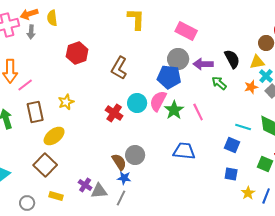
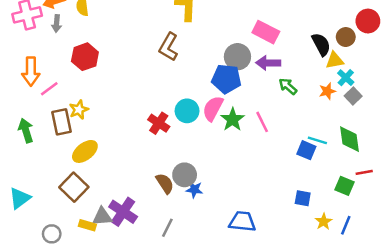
pink rectangle: (186, 31) -> (266, 32), moved
red hexagon: (77, 53) -> (85, 57), moved
black semicircle: (232, 59) -> (321, 44), moved
brown L-shape: (119, 68) -> (169, 47), moved
yellow star: (66, 102) -> (79, 110), moved
blue square: (232, 145) -> (306, 150), moved
blue trapezoid: (184, 151) -> (242, 222), moved
blue star: (124, 178) -> (194, 190), moved
purple cross: (85, 185) -> (123, 212), size x1.6
gray triangle: (99, 191) -> (102, 217), moved

